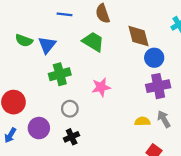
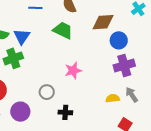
brown diamond: (138, 36) -> (103, 22), turned -75
green cross: (60, 74) -> (13, 58), moved
black cross: (72, 137) -> (65, 112), moved, turned 32

